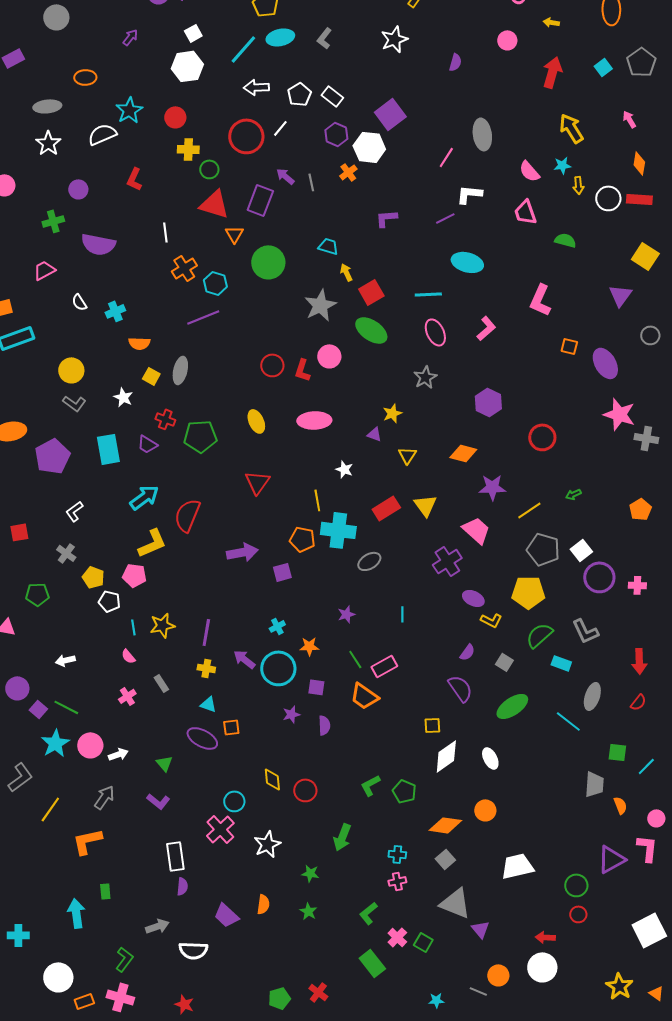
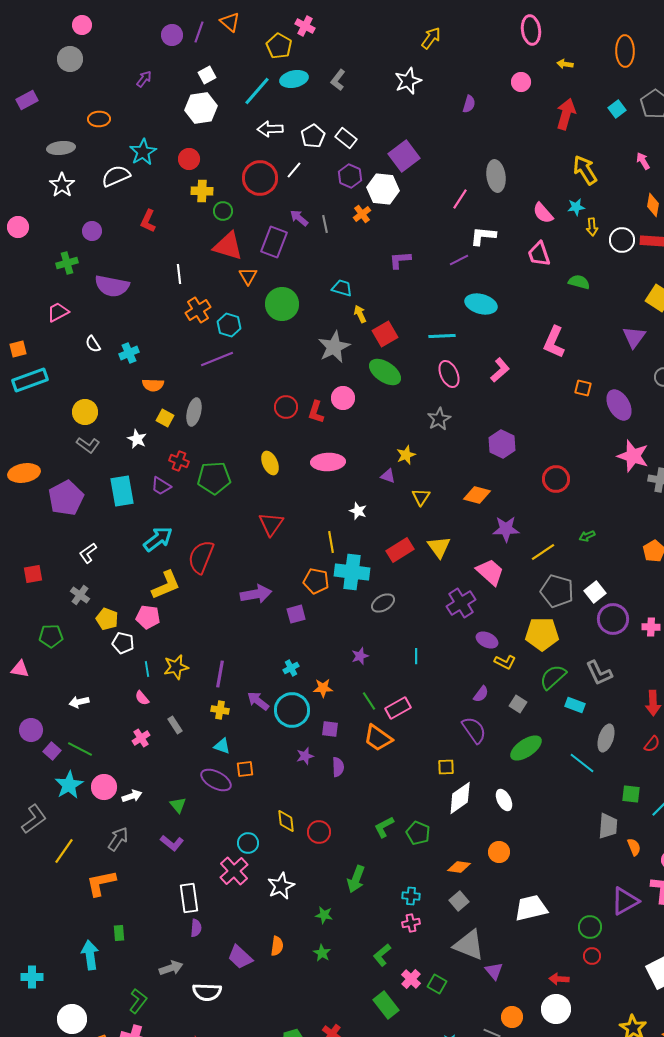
orange diamond: (445, 825) -> (459, 867), size x0.7

